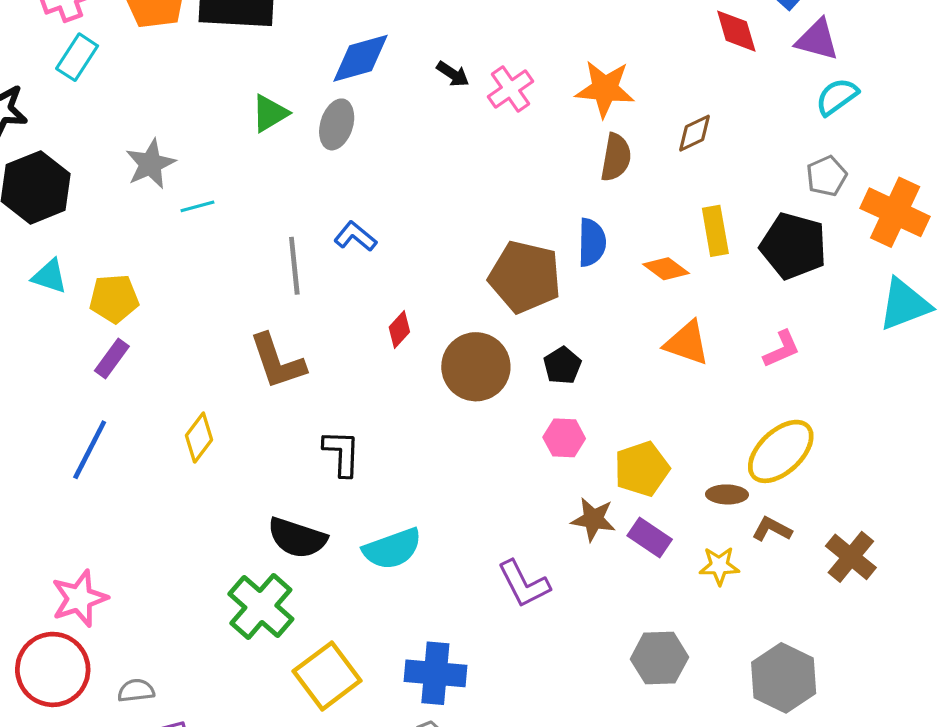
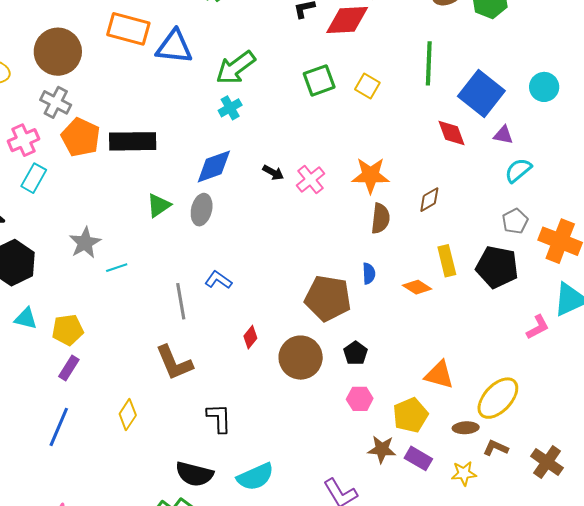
purple triangle: (817, 40) -> (503, 135), size x0.7
blue semicircle: (592, 242) -> (369, 273), size x0.7
orange triangle: (687, 343) -> (439, 375), moved
pink L-shape: (782, 349) -> (538, 327), moved

